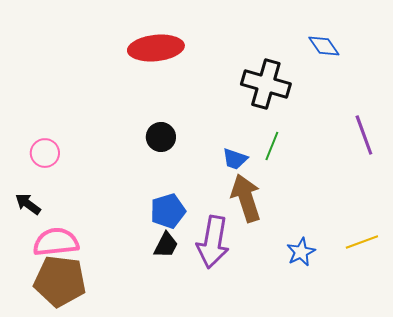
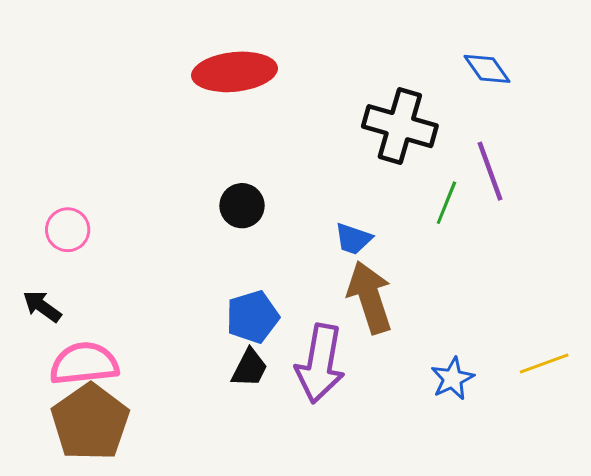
purple line: (364, 135) -> (490, 171), moved
green line: (272, 146) -> (446, 203), moved
brown pentagon: (60, 281) -> (90, 422), turned 30

